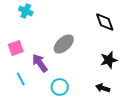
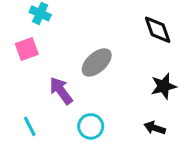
pink square: (16, 48) -> (27, 49), moved
cyan line: (21, 79) -> (30, 126), moved

